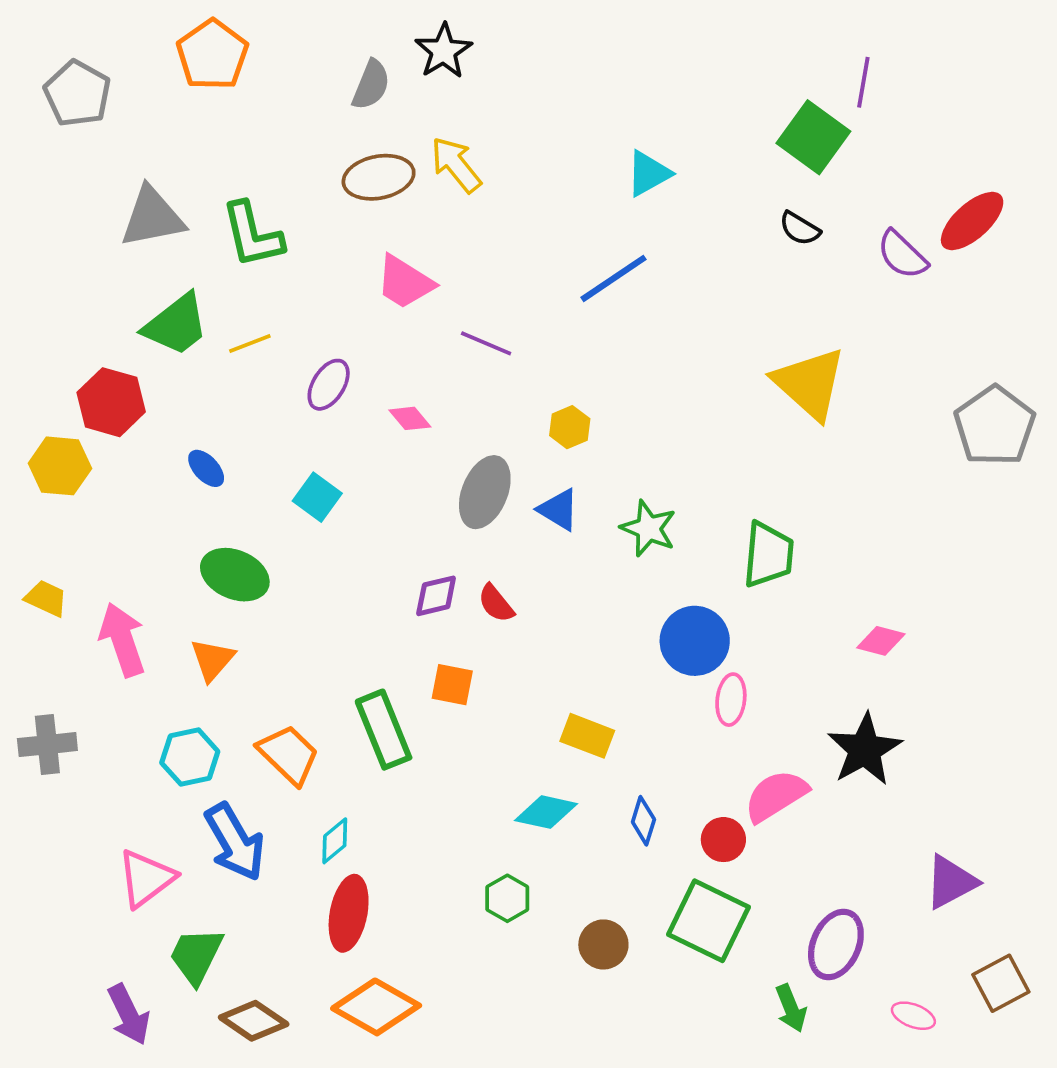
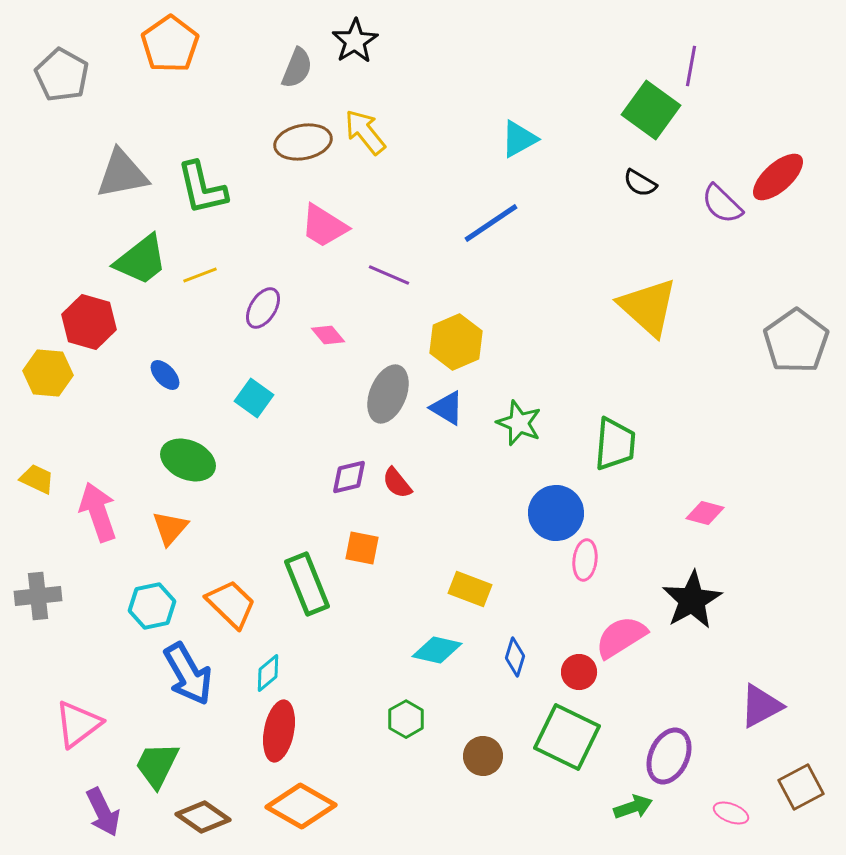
yellow hexagon: (570, 427) -> (456, 342), size x1.6
pink triangle: (146, 878) -> (78, 724), moved
green arrow: (791, 1008) -> (633, 807), turned -87

